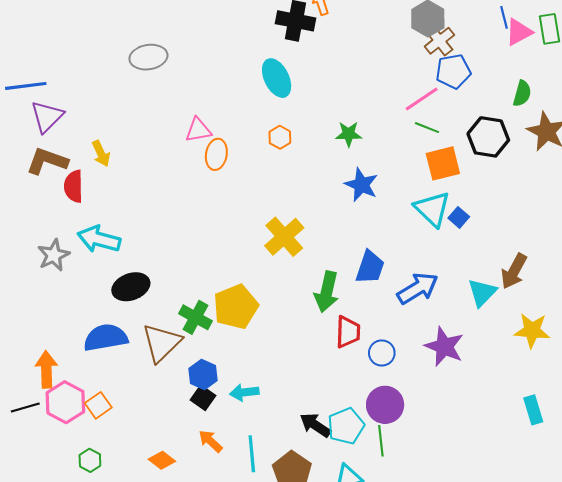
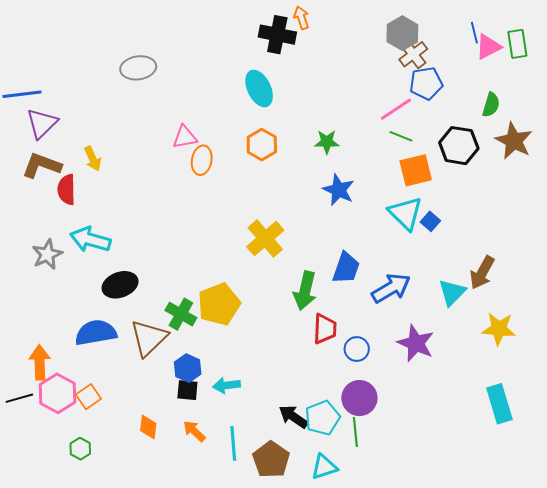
orange hexagon: (280, 137) -> (262, 145), size x1.4
black square: (203, 398) -> (187, 390), turned -30
cyan rectangle: (533, 410) -> (499, 404), size x1.4
orange diamond: (162, 460) -> (148, 427), moved, turned 60

